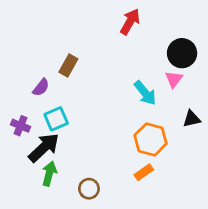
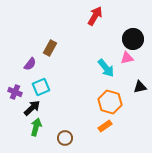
pink triangle: (174, 79) -> (127, 58), turned 40
black arrow: (44, 148) -> (32, 108), size x0.7

